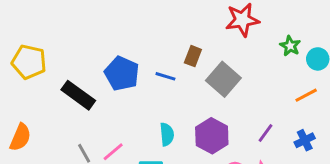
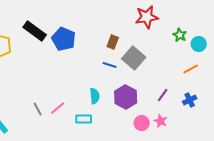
blue pentagon: (122, 73) -> (64, 39), moved
blue line: (165, 76) -> (110, 65), moved
black rectangle: (78, 95) -> (35, 31), moved

